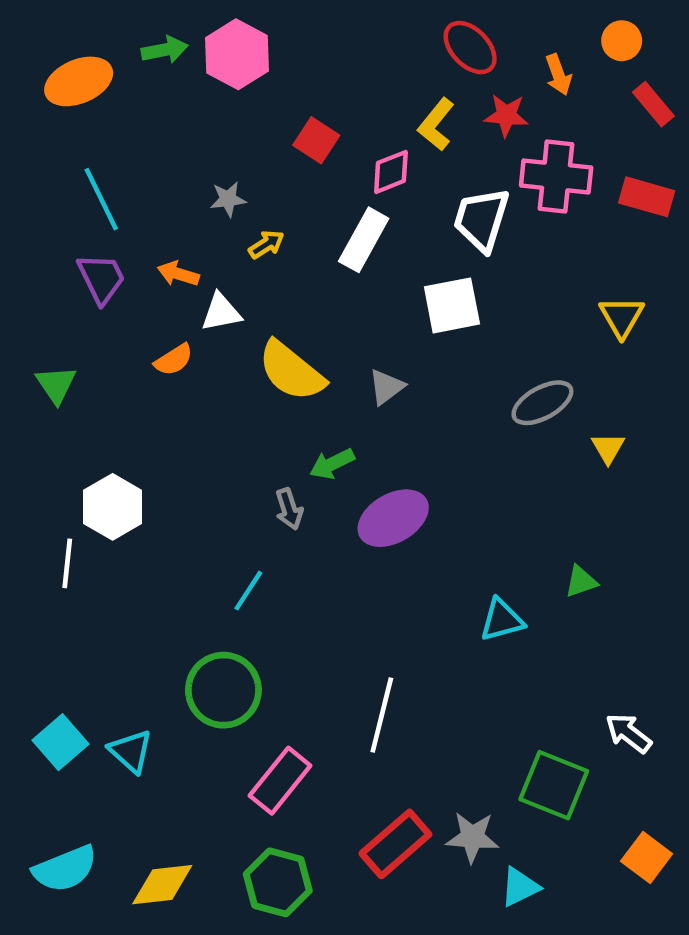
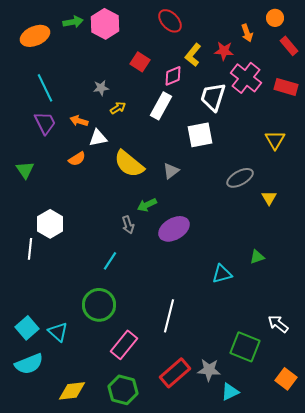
red ellipse: (470, 48) -> (170, 21), moved
pink cross: (556, 176) -> (246, 78), turned 32
cyan semicircle: (65, 869) -> (29, 364), moved

